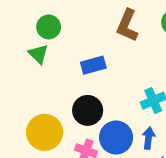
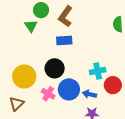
brown L-shape: (127, 25) -> (65, 16), moved
blue arrow: (148, 138) -> (89, 94), turned -96

